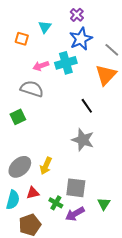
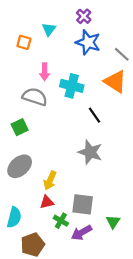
blue star: (81, 39) -> (88, 42), turned -30
cyan cross: (66, 63) -> (72, 86), moved, turned 30
pink arrow: (41, 66) -> (45, 72), turned -70
orange triangle: (106, 75) -> (115, 82), turned -40
gray ellipse: (20, 167) -> (20, 166), moved
red triangle: (33, 193) -> (47, 202), moved

